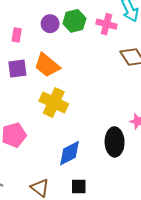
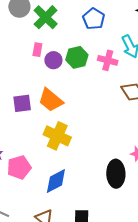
pink rectangle: (17, 35) -> (37, 50), moved
blue diamond: (70, 153) -> (56, 181), moved

